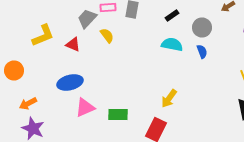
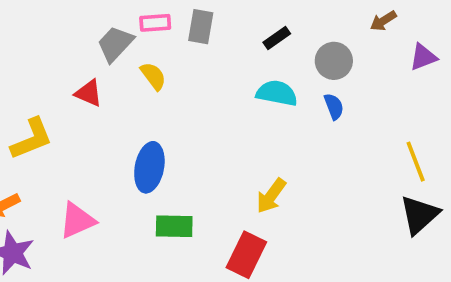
yellow L-shape: (43, 36) -> (32, 139), moved
blue ellipse: (70, 82) -> (149, 167), moved, turned -65
pink triangle: (85, 108) -> (77, 221), moved

